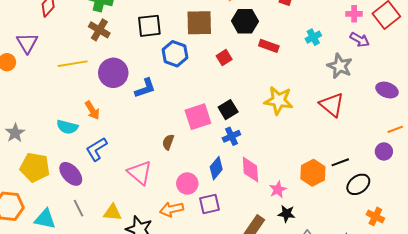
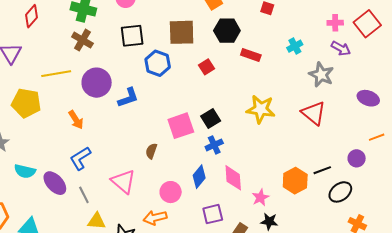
cyan semicircle: (67, 127) -> (25, 171), moved
purple circle: (384, 151) -> (357, 158), moved
yellow pentagon: (35, 167) -> (26, 103), moved
purple square: (210, 204) -> (213, 214), moved
gray line: (78, 208) -> (84, 195), moved

